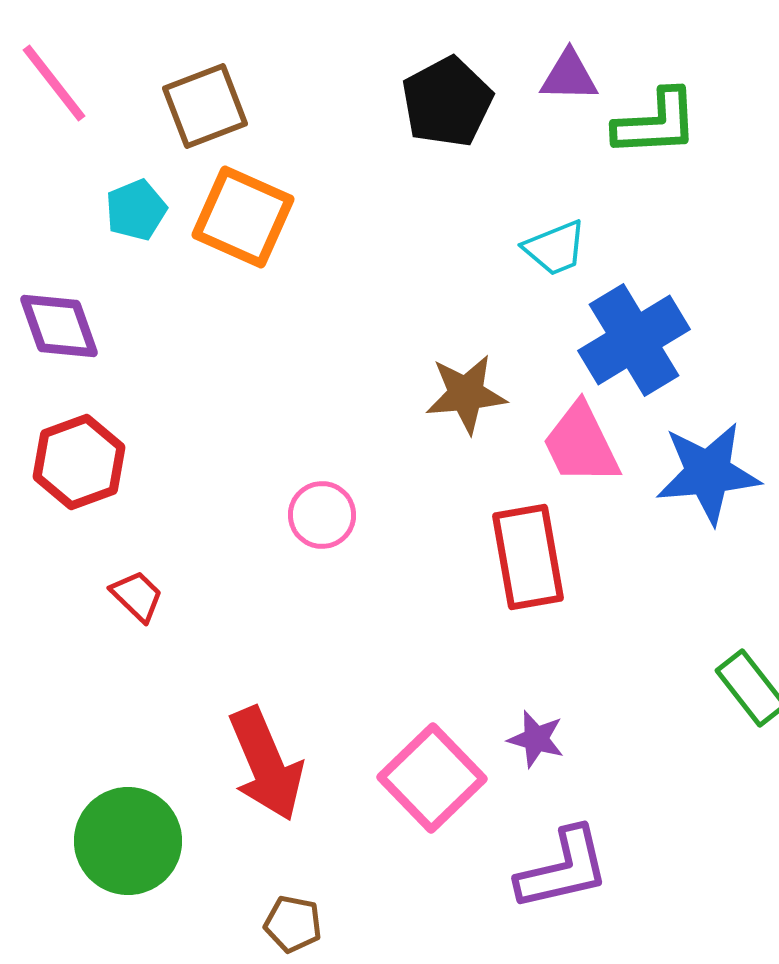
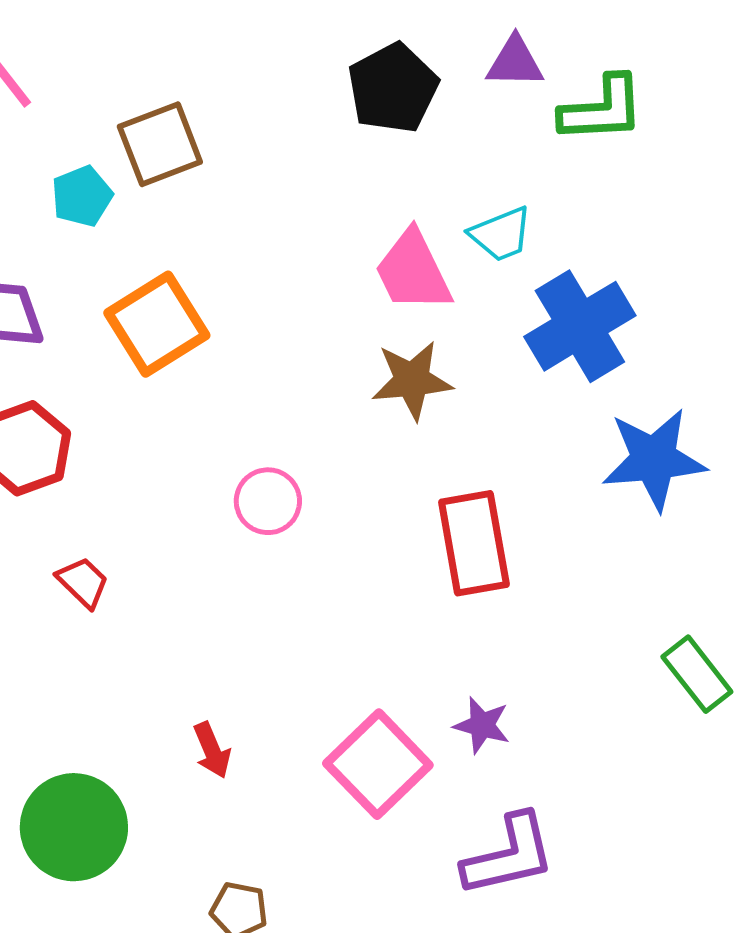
brown square: (205, 106) -> (160, 144), moved
orange square: (243, 217) -> (157, 324), moved, turned 34
pink trapezoid: (581, 444) -> (413, 271), moved
red arrow: (266, 764) -> (212, 750), size x0.5

